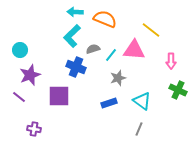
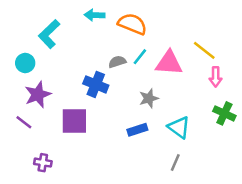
yellow line: (151, 30) -> (204, 50), moved
cyan L-shape: (72, 36) -> (49, 34), moved
cyan line: (111, 55) -> (140, 57), moved

